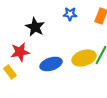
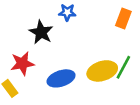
blue star: (70, 14) -> (67, 12), moved

